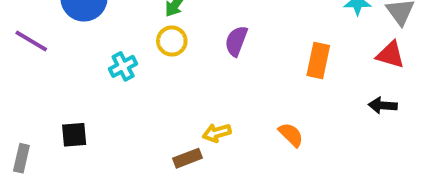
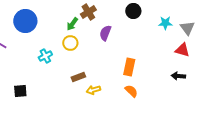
purple semicircle: (236, 41) -> (105, 33), moved
orange rectangle: (318, 61) -> (129, 67), moved
brown rectangle: (187, 158) -> (78, 77), moved

